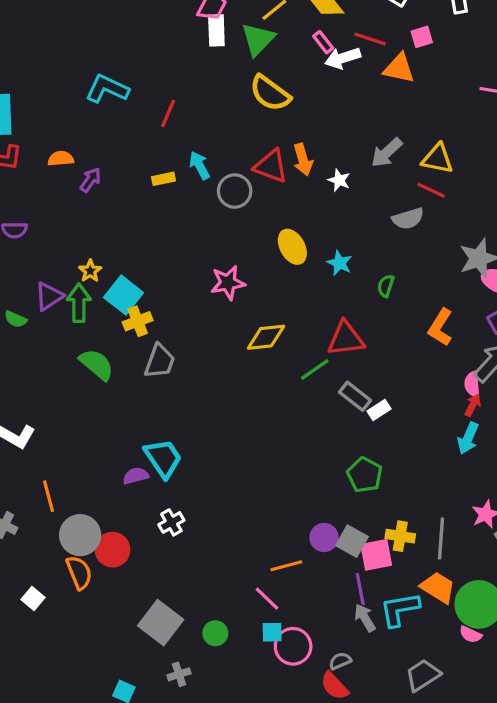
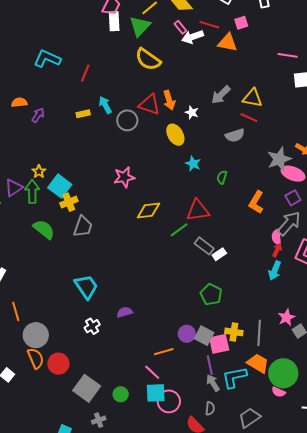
yellow ellipse: (292, 247) -> (175, 135), moved
purple semicircle: (136, 476) -> (125, 312), moved
red circle: (112, 550) -> (58, 364), moved
cyan square: (272, 632) -> (156, 393), size x1.5
gray semicircle: (340, 661) -> (210, 408), moved, turned 120

